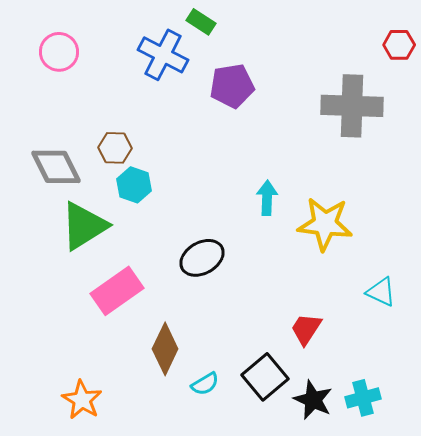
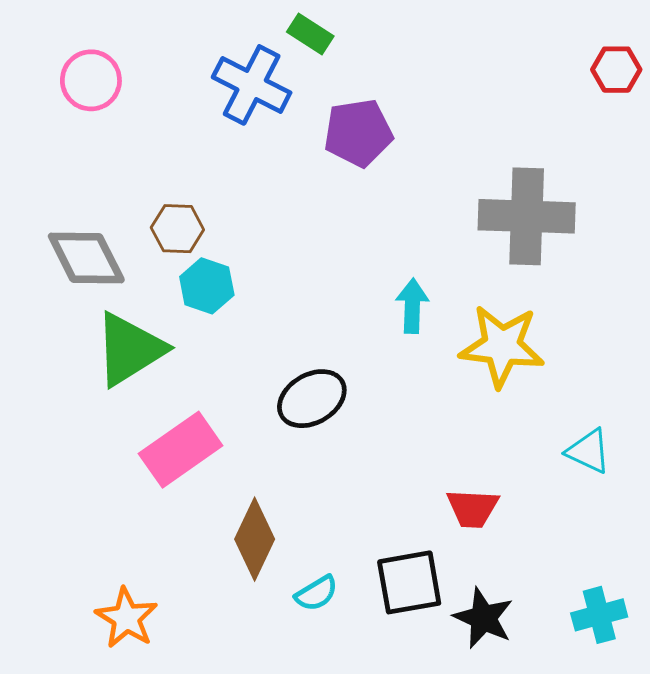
gray cross: (352, 106) -> (527, 216), moved
red trapezoid: (306, 329) -> (473, 508), turned -120
black square: (265, 377) -> (409, 582), turned 30
cyan cross: (363, 398) -> (599, 615), moved

